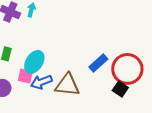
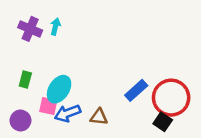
brown triangle: (67, 85) -> (99, 117), size x0.6

